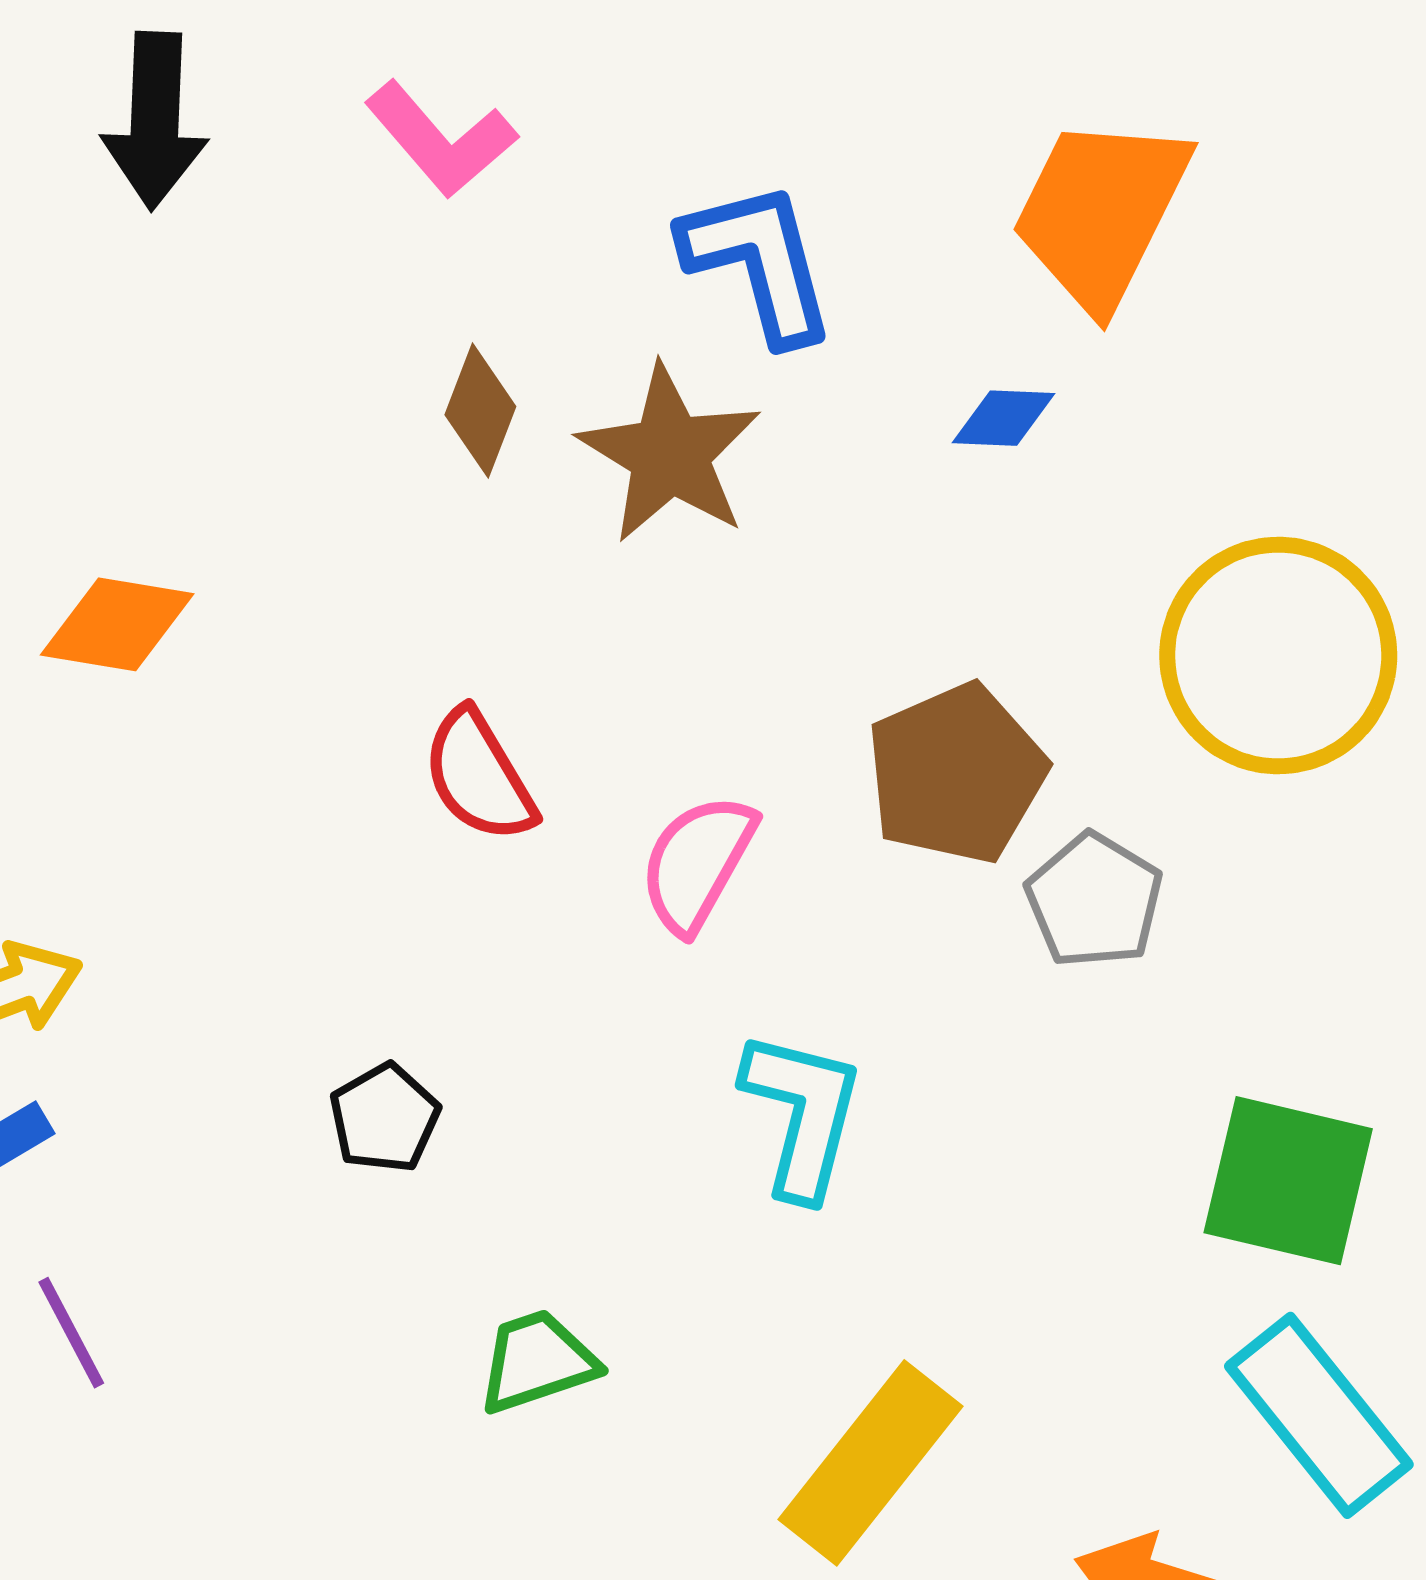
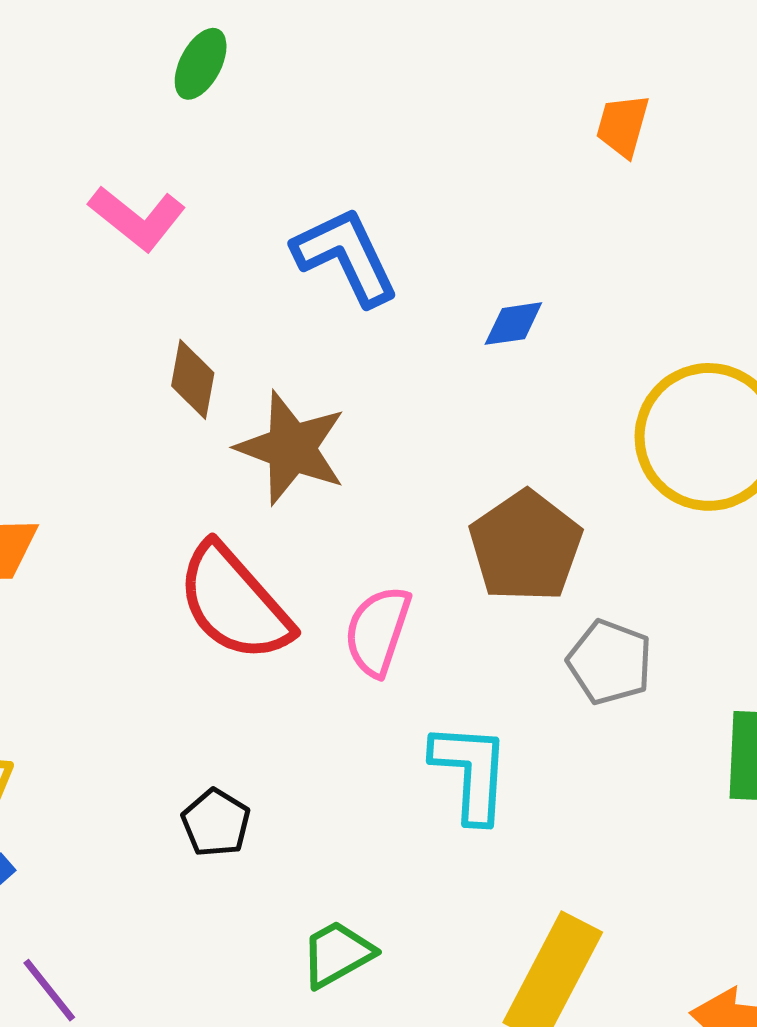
orange trapezoid: (1101, 212) -> (623, 126), moved, size x0.5
brown star: (670, 454) -> (291, 448), moved
red semicircle: (479, 776) -> (234, 603), size x1.5
gray pentagon: (1094, 900) -> (610, 662), moved

